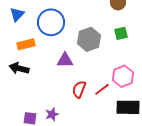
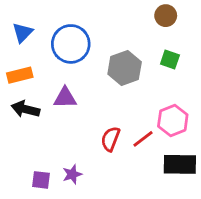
green square: (121, 33) -> (170, 60), turned 32
orange rectangle: (26, 44) -> (20, 75), moved
purple triangle: (65, 60) -> (65, 98), moved

